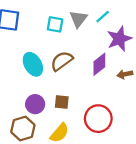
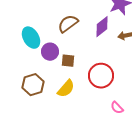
cyan ellipse: (33, 64) -> (31, 38), moved
purple circle: (35, 104) -> (50, 52), moved

